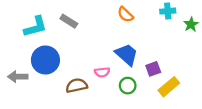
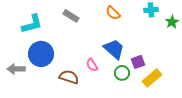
gray rectangle: (69, 21) -> (71, 16), moved
pink semicircle: (102, 72) -> (92, 65), turned 64
brown semicircle: (77, 86) -> (69, 77), turned 30
green circle: (128, 86) -> (122, 73), moved

